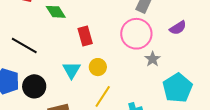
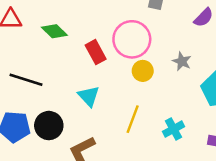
pink circle: (136, 34) -> (132, 39), moved
yellow circle: (98, 67) -> (143, 71), moved

